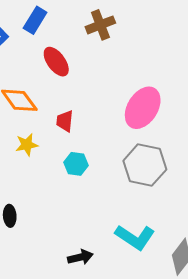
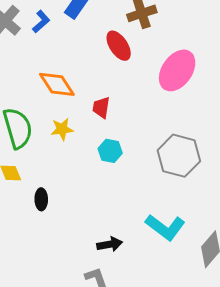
red ellipse: (56, 62) -> (119, 46), moved
pink ellipse: (143, 108) -> (177, 70), moved

